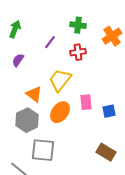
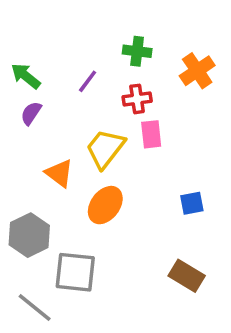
green arrow: (15, 29) -> (26, 76), moved, turned -72
pink rectangle: (86, 102) -> (151, 134), moved
gray hexagon: (27, 120) -> (29, 235), moved

